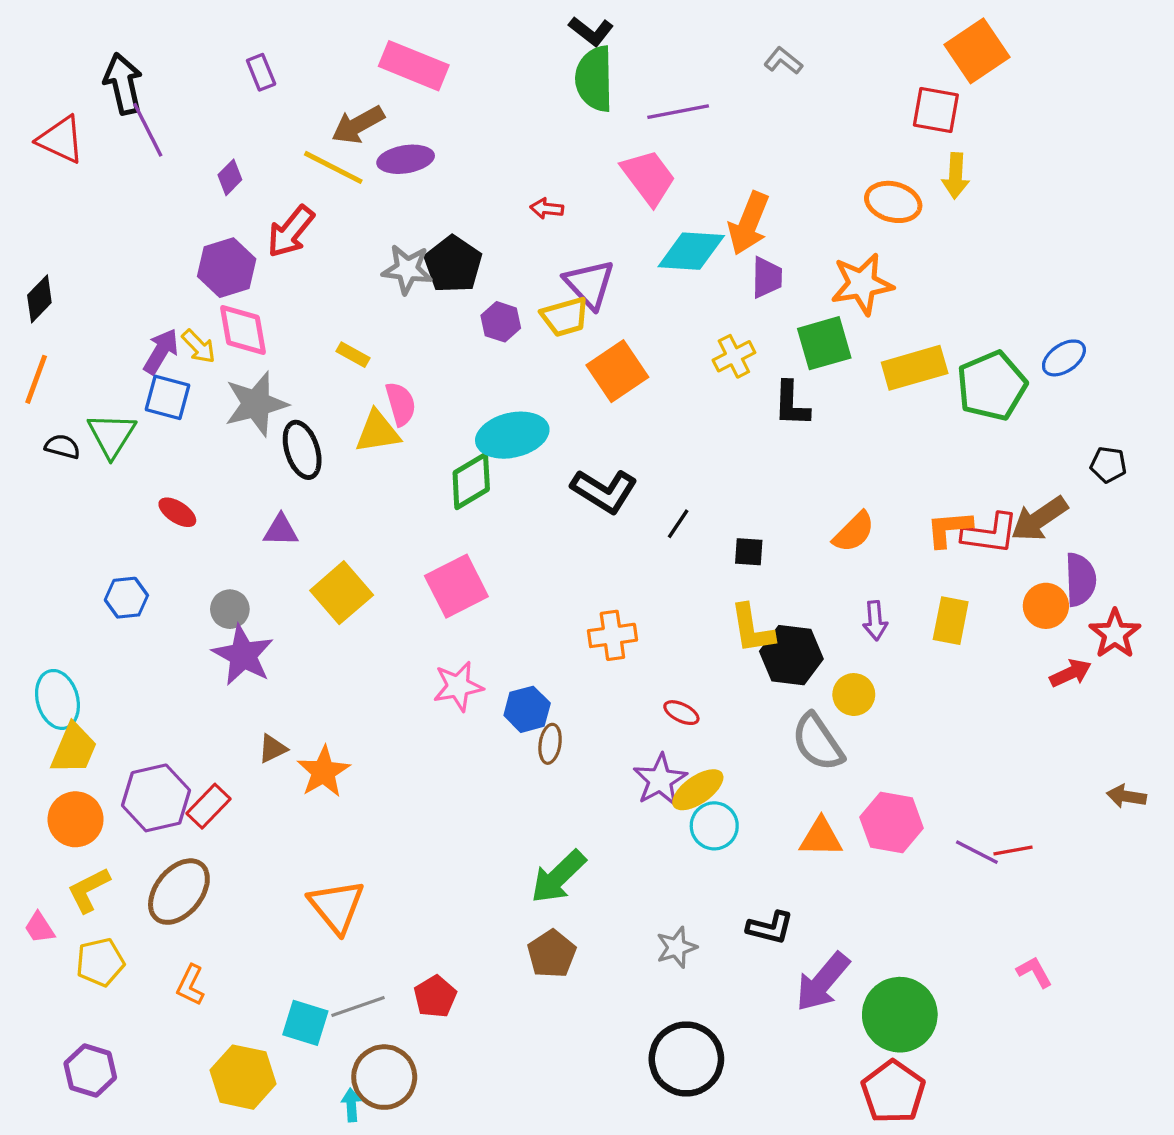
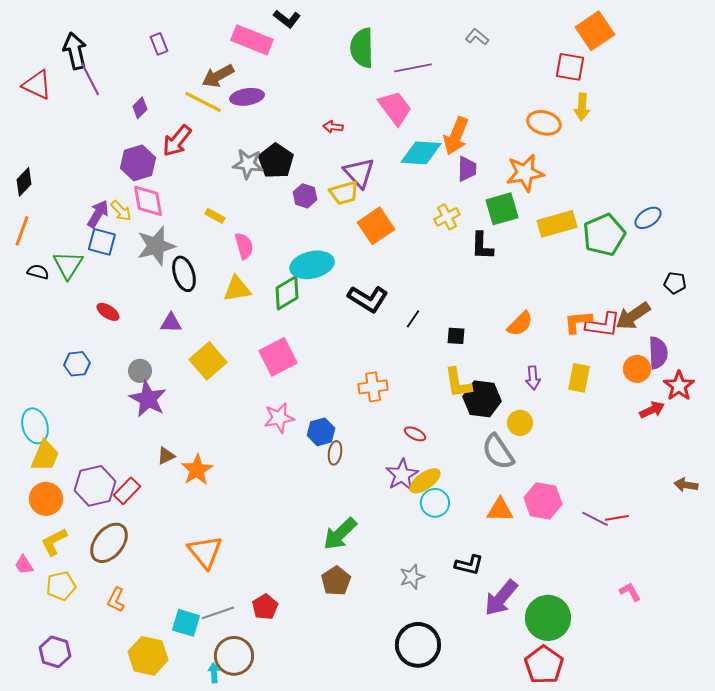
black L-shape: (591, 31) -> (287, 19), moved
yellow triangle: (378, 432) -> (237, 289), moved

